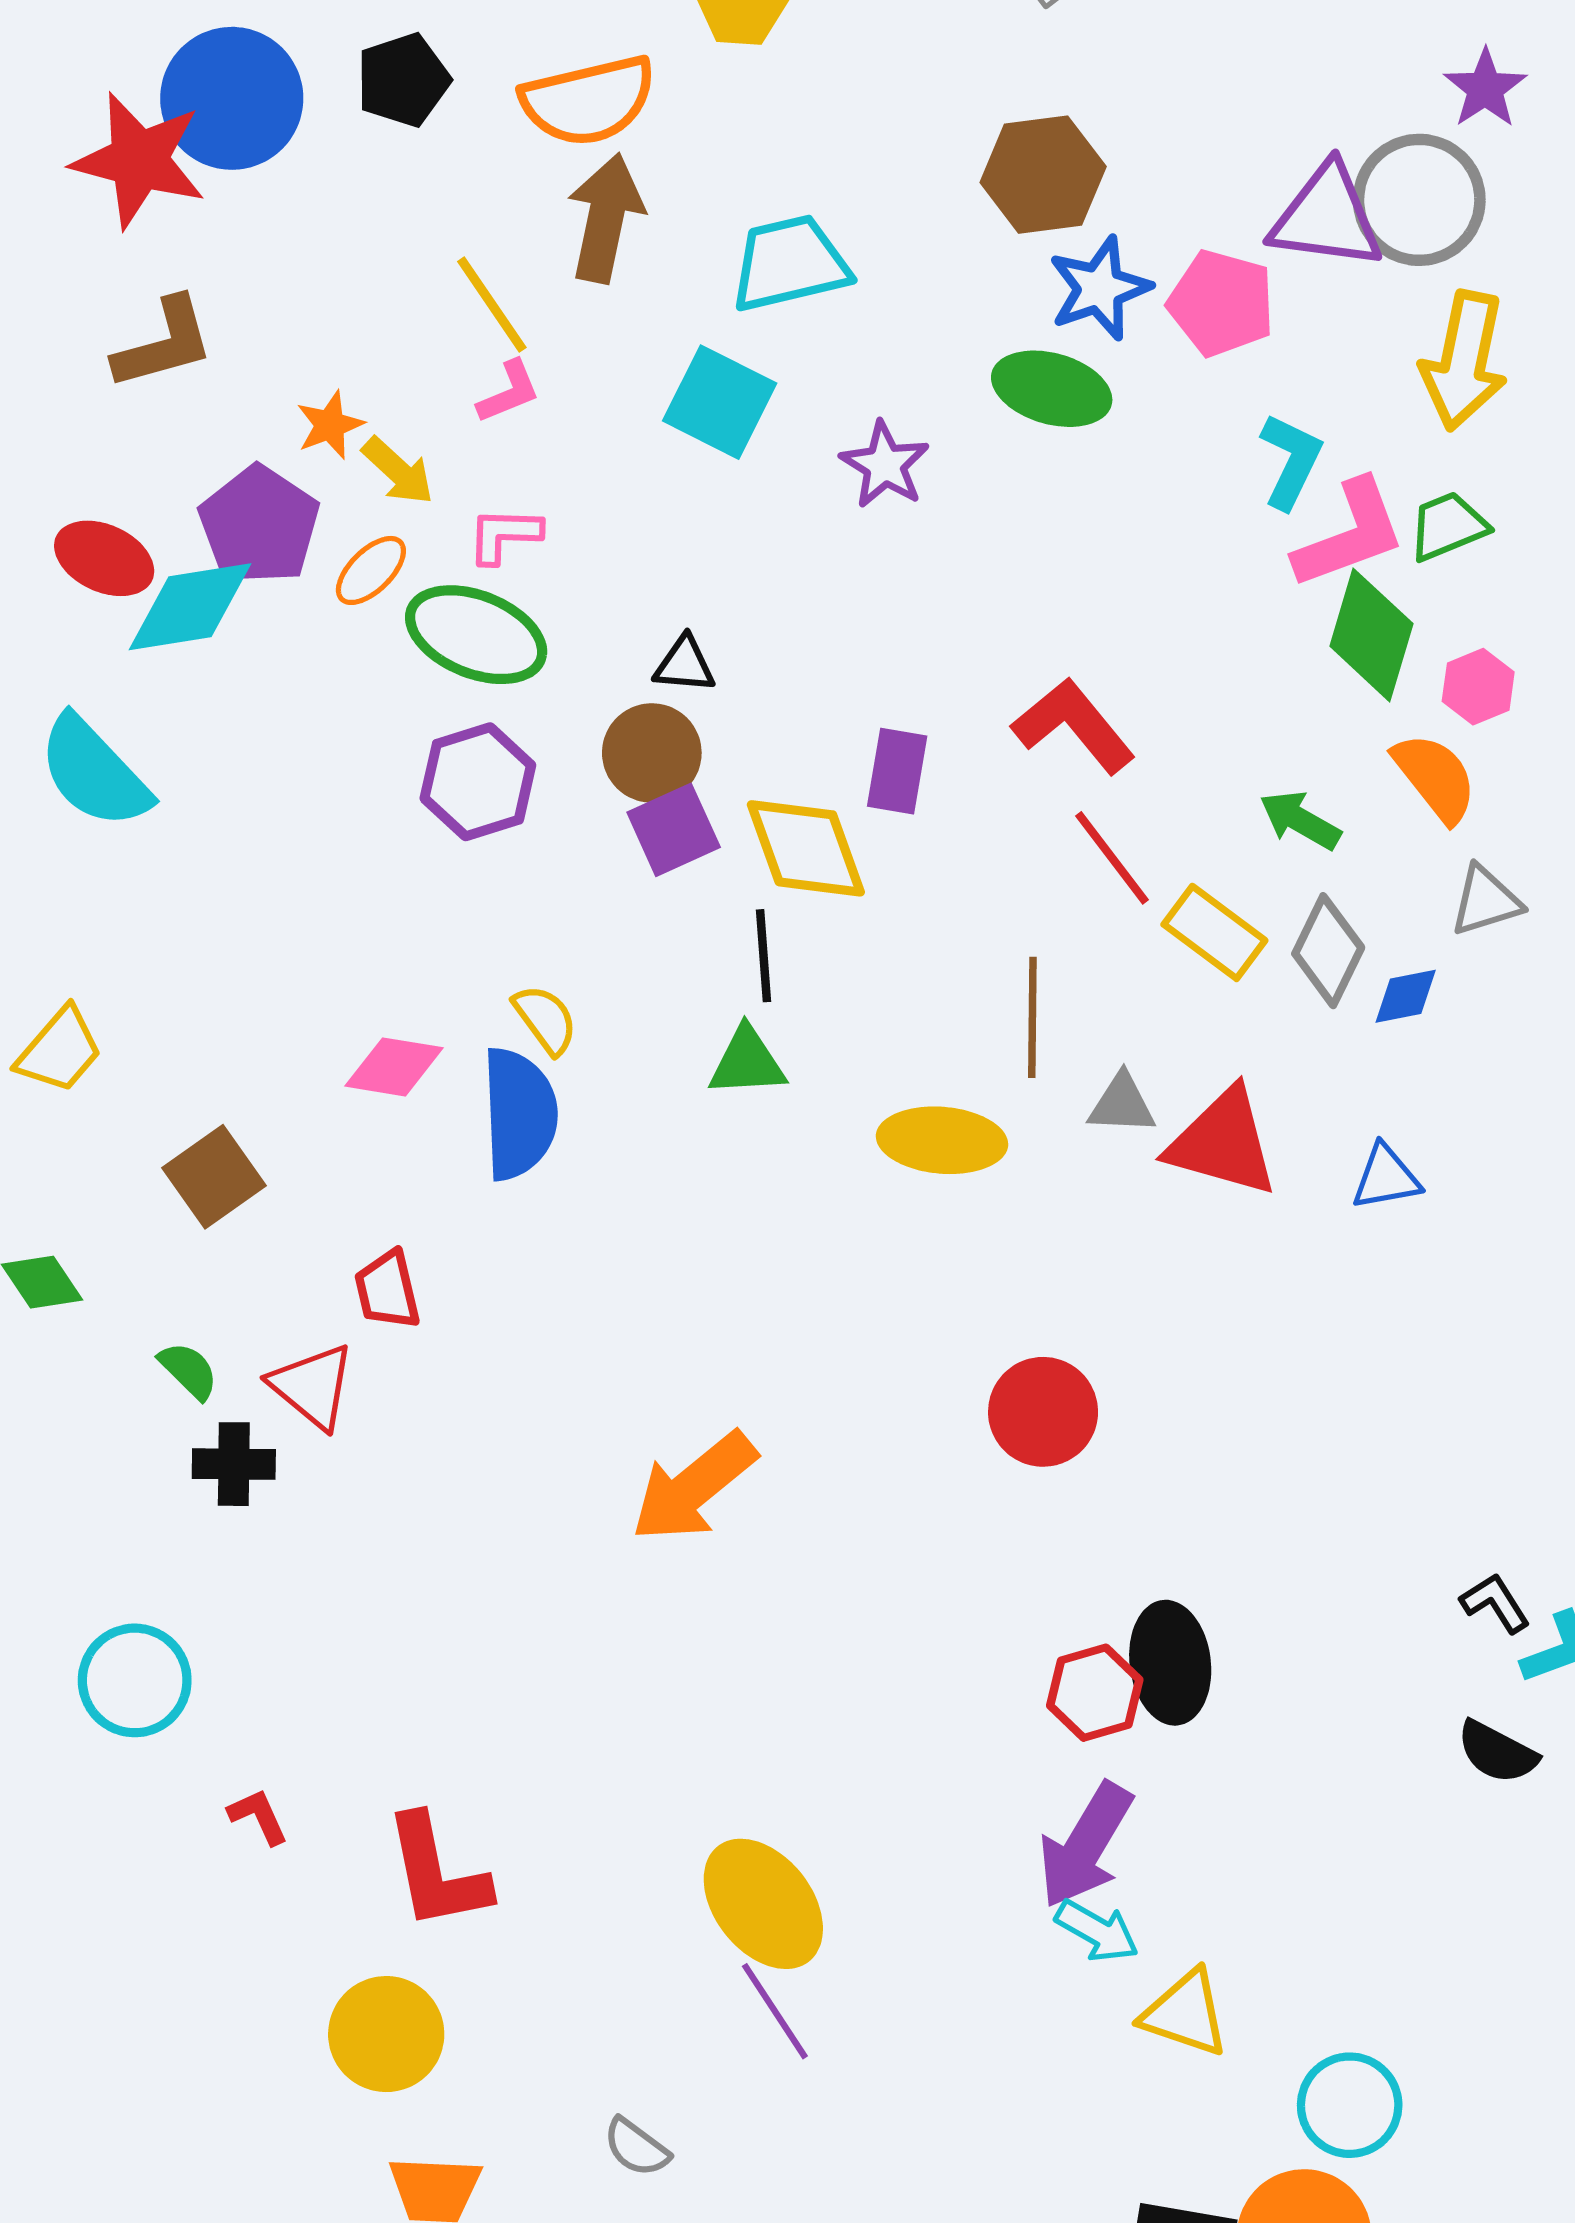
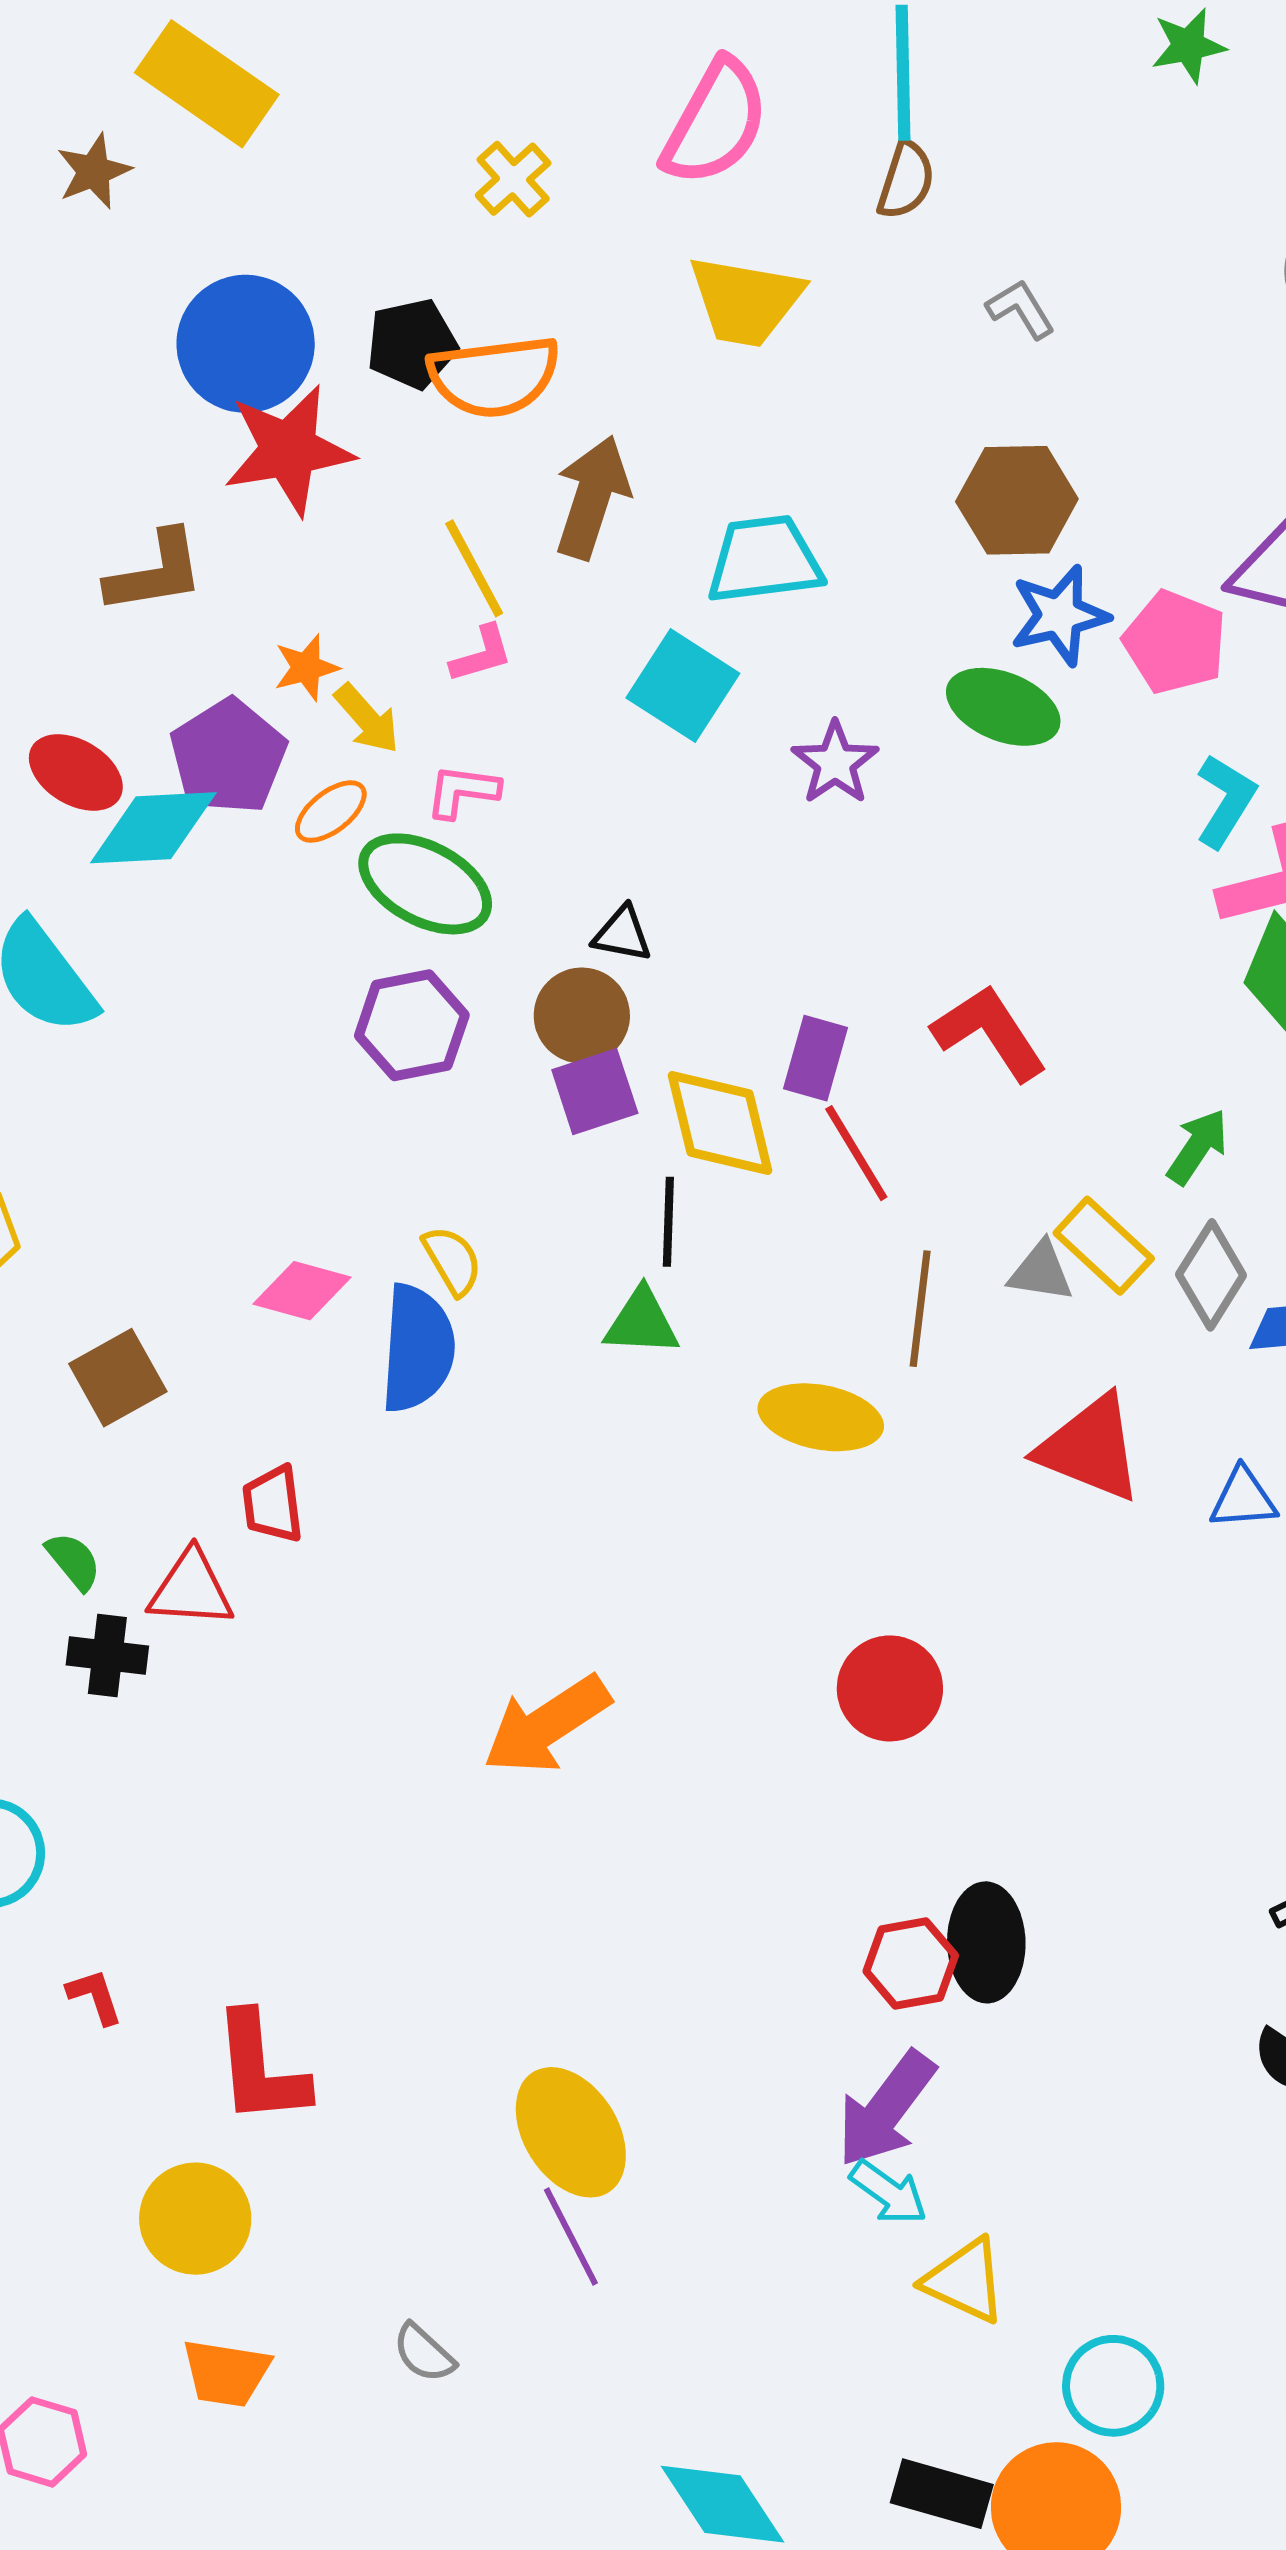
orange semicircle: (588, 101) -> (494, 376), moved
red star: (139, 160) -> (289, 450), moved, turned -30
green arrow: (1300, 820) -> (1197, 1147), turned 88
red line: (1112, 858) -> (856, 1153), moved
gray triangle: (1122, 1104) -> (1041, 1272), moved
red triangle: (312, 1386) -> (191, 1589), turned -42

